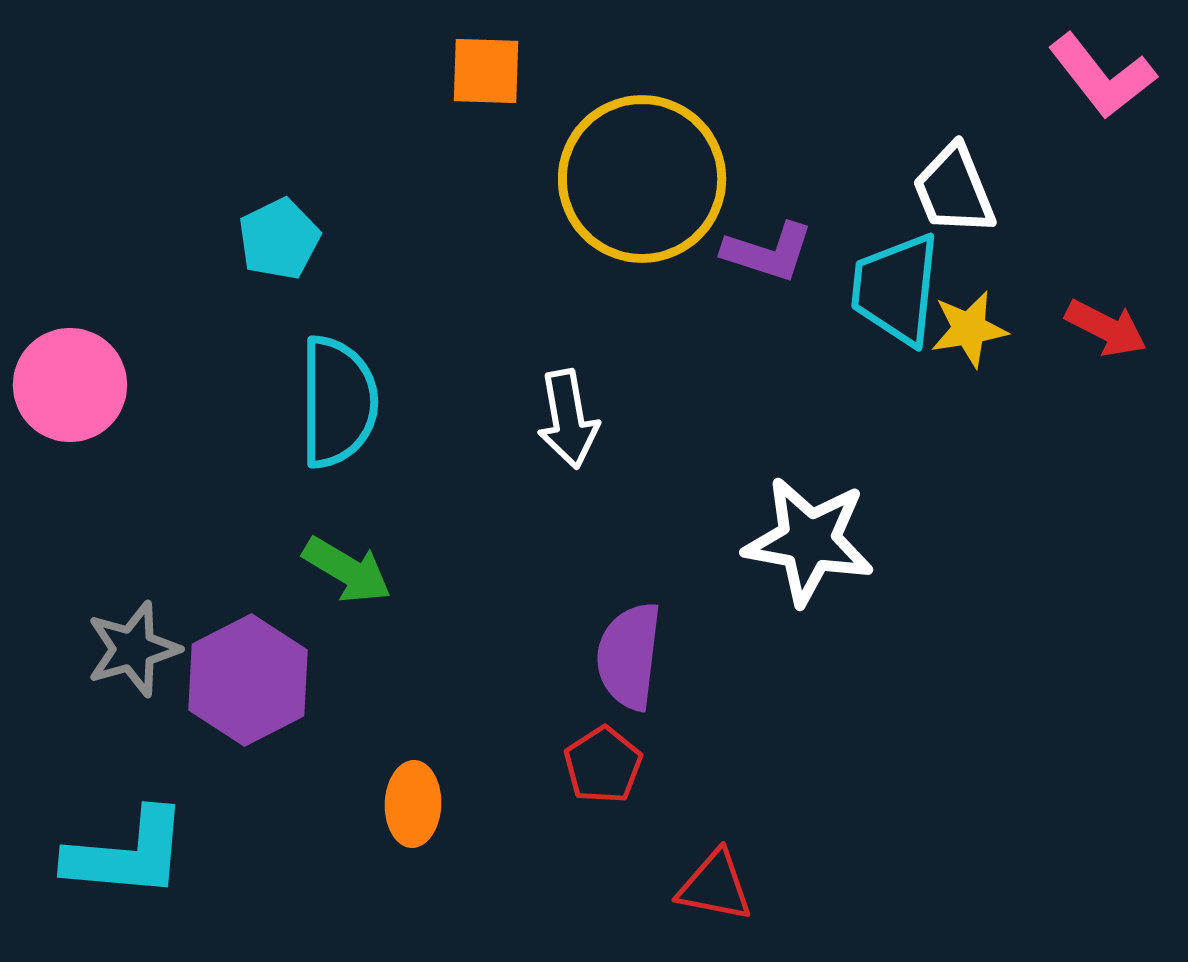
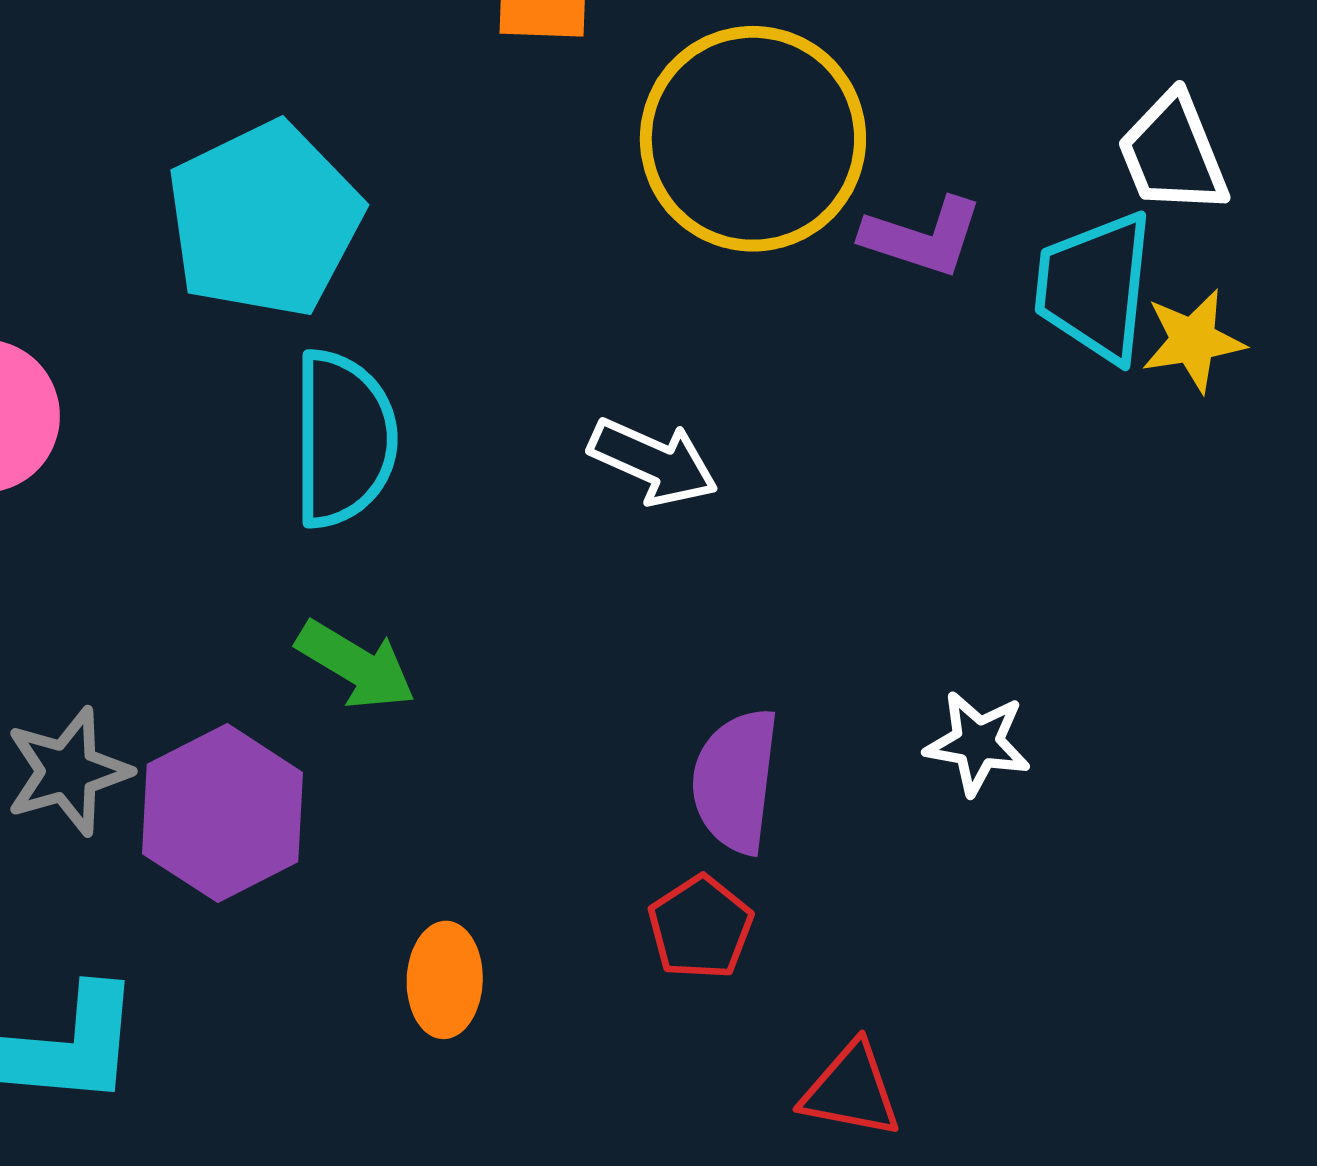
cyan pentagon: (279, 239) -> (264, 219), size x1.8
white arrow: (568, 419) -> (653, 462), turned -56
white star: (809, 541) -> (978, 743), moved, size x0.6

